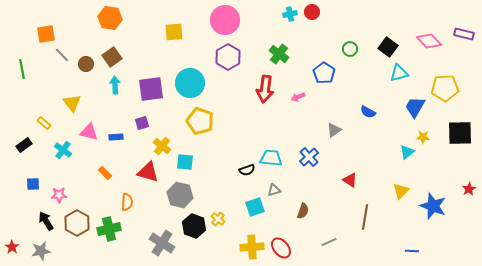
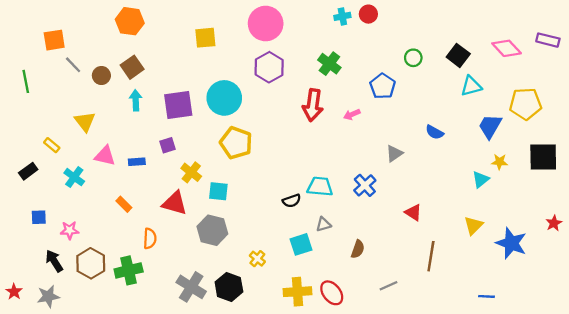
black hexagon: (194, 226) -> (229, 287), moved

